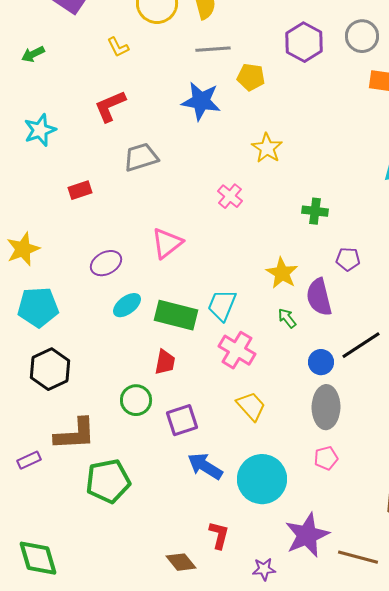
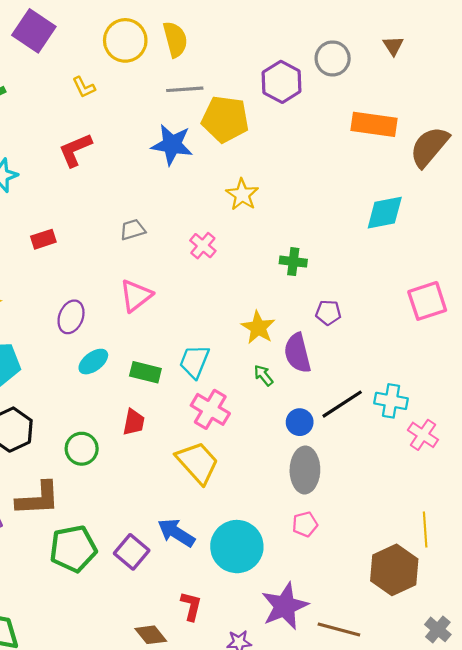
gray circle: (362, 36) -> (333, 58), moved
yellow pentagon: (251, 77) -> (225, 119), size x1.6
gray trapezoid: (141, 157) -> (133, 230), moved, size x0.7
purple ellipse: (106, 263) -> (71, 317), turned -40
green rectangle: (176, 315) -> (145, 372), size x0.7
green circle: (136, 400) -> (82, 449), moved
yellow trapezoid: (251, 406) -> (198, 463), moved, size x1.4
purple square: (182, 420) -> (132, 552), moved, turned -32

